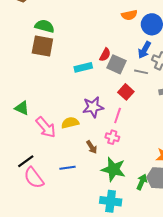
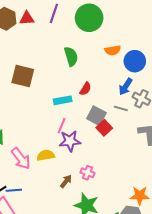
green semicircle: (45, 26) -> (71, 56), moved, turned 54
gray square: (116, 64) -> (96, 116), moved
pink line: (118, 115) -> (62, 126), moved
brown arrow: (92, 147) -> (66, 181), turned -112
blue line: (67, 168) -> (14, 190), moved

